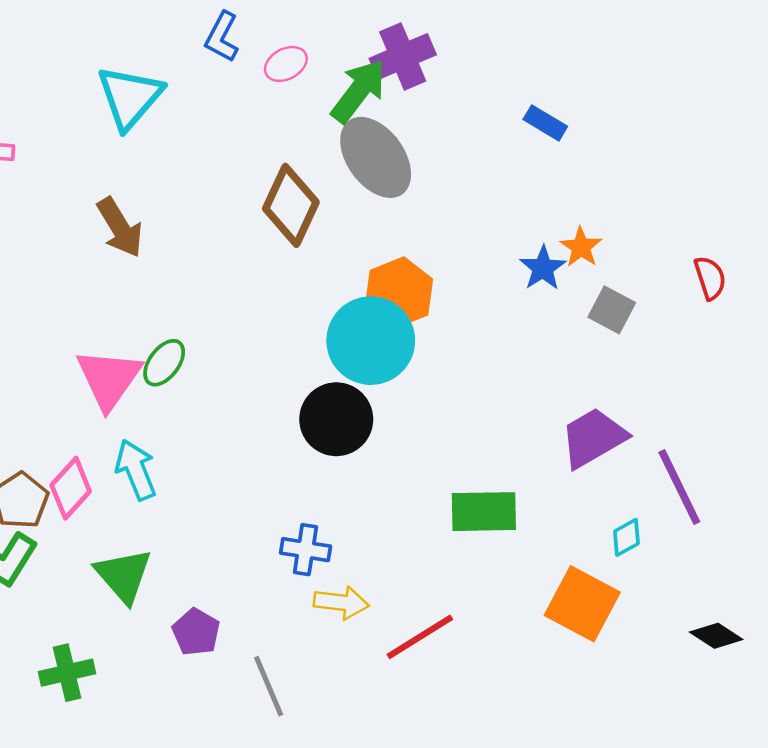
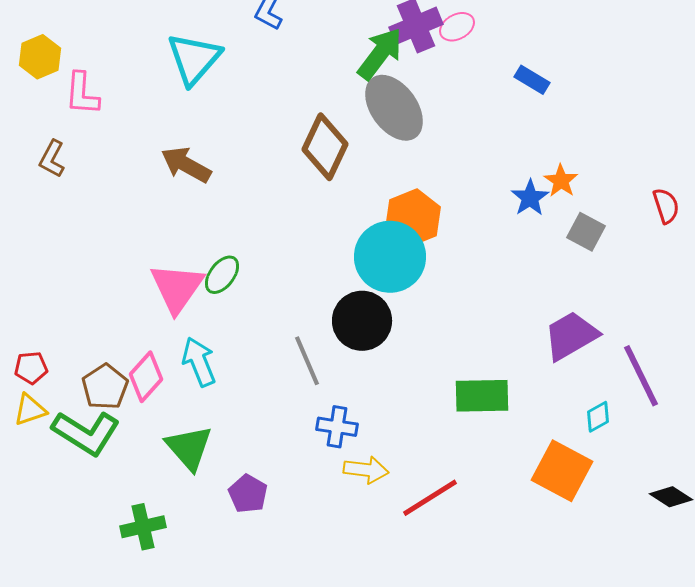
pink ellipse: (286, 64) -> (457, 27), moved
brown arrow: (120, 227) -> (186, 165), turned 150
gray line: (269, 686) -> (307, 361), moved

